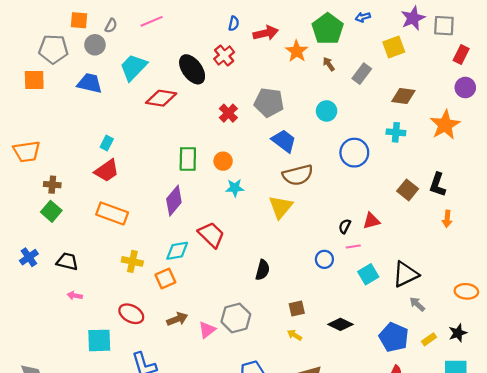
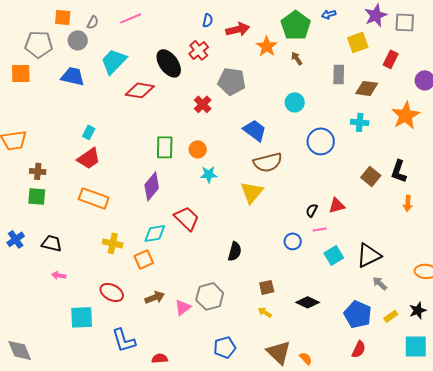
red rectangle: (461, 54) -> (391, 59), moved
gray rectangle: (362, 74) -> (339, 74), moved, turned -36
gray pentagon: (269, 102) -> (232, 81), moved
green square: (51, 211) -> (37, 196), turned -36

